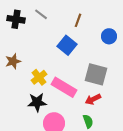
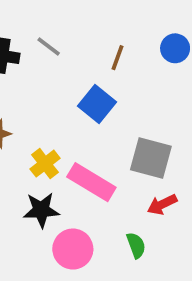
blue circle: (109, 36) -> (175, 48), moved
red arrow: (93, 99) -> (162, 204), moved

